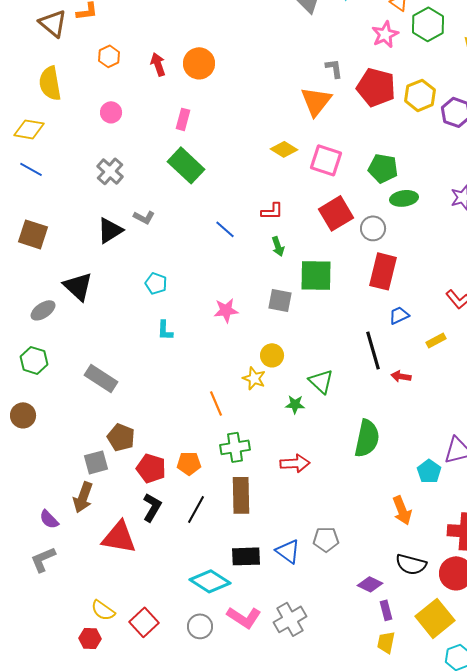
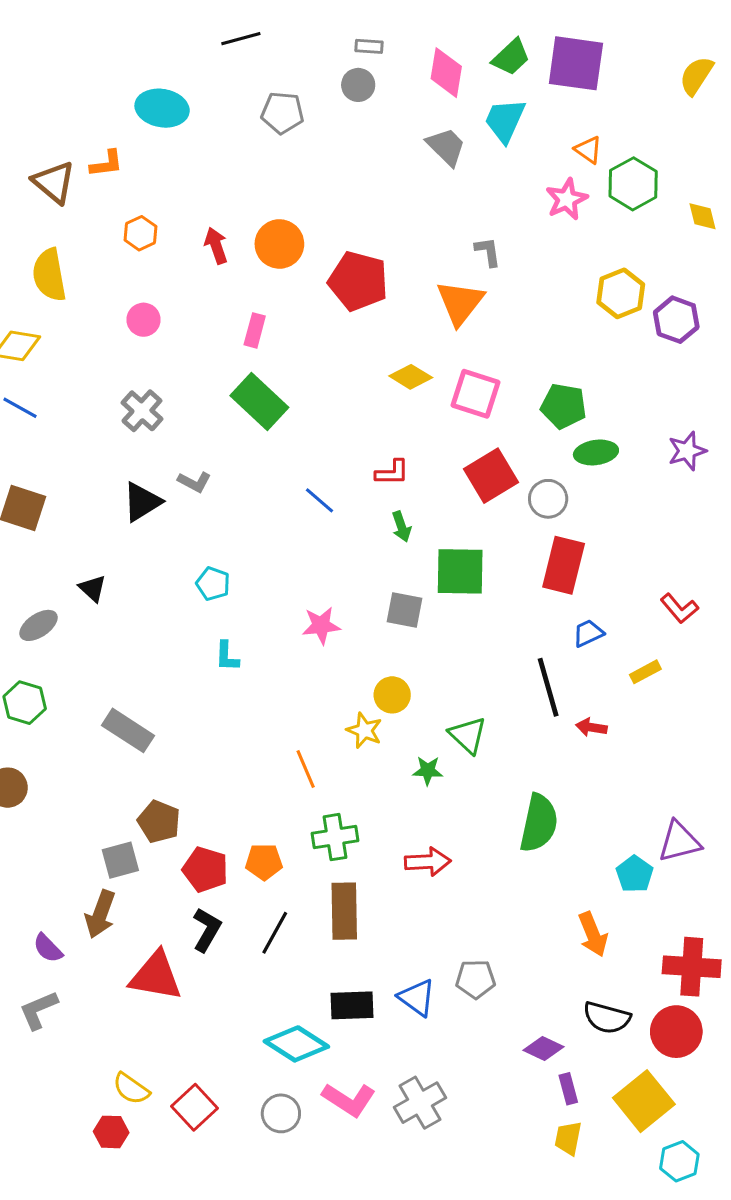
red pentagon: (376, 87) -> (358, 281), moved
black triangle: (78, 286) -> (93, 588), size x0.6

